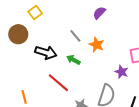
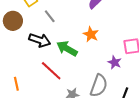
gray line: (75, 36) -> (50, 16), moved
green arrow: (73, 60) -> (67, 49), size x1.5

